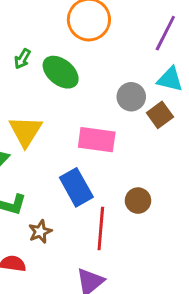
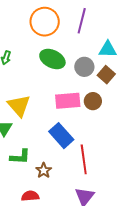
purple line: (165, 33) -> (82, 21), moved
green ellipse: (61, 72) -> (52, 59), moved
brown circle: (138, 201) -> (93, 101), moved

